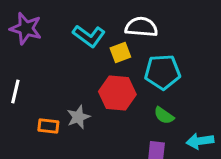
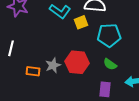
red hexagon: (117, 93) -> (77, 62), moved

